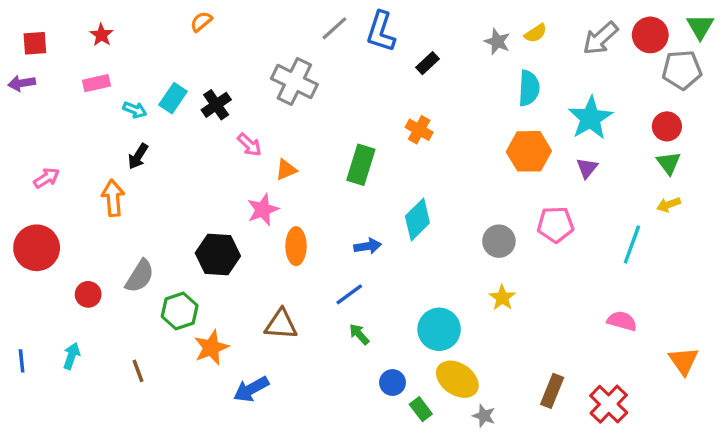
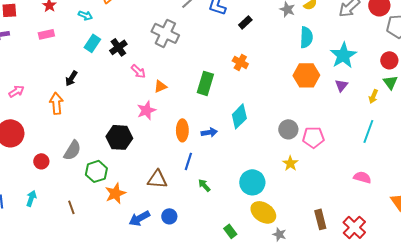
cyan arrow: (135, 110) -> (85, 15), moved
yellow arrow: (669, 205) -> (373, 96), moved, turned -48
pink pentagon: (555, 225) -> (313, 137), moved
orange ellipse: (296, 246) -> (182, 130), moved
blue line: (349, 294) -> (188, 161), moved, turned -36
blue circle: (392, 383) -> (169, 216), moved
brown rectangle: (552, 391) -> (320, 219), turned -36
green rectangle: (421, 409) -> (230, 231), moved

